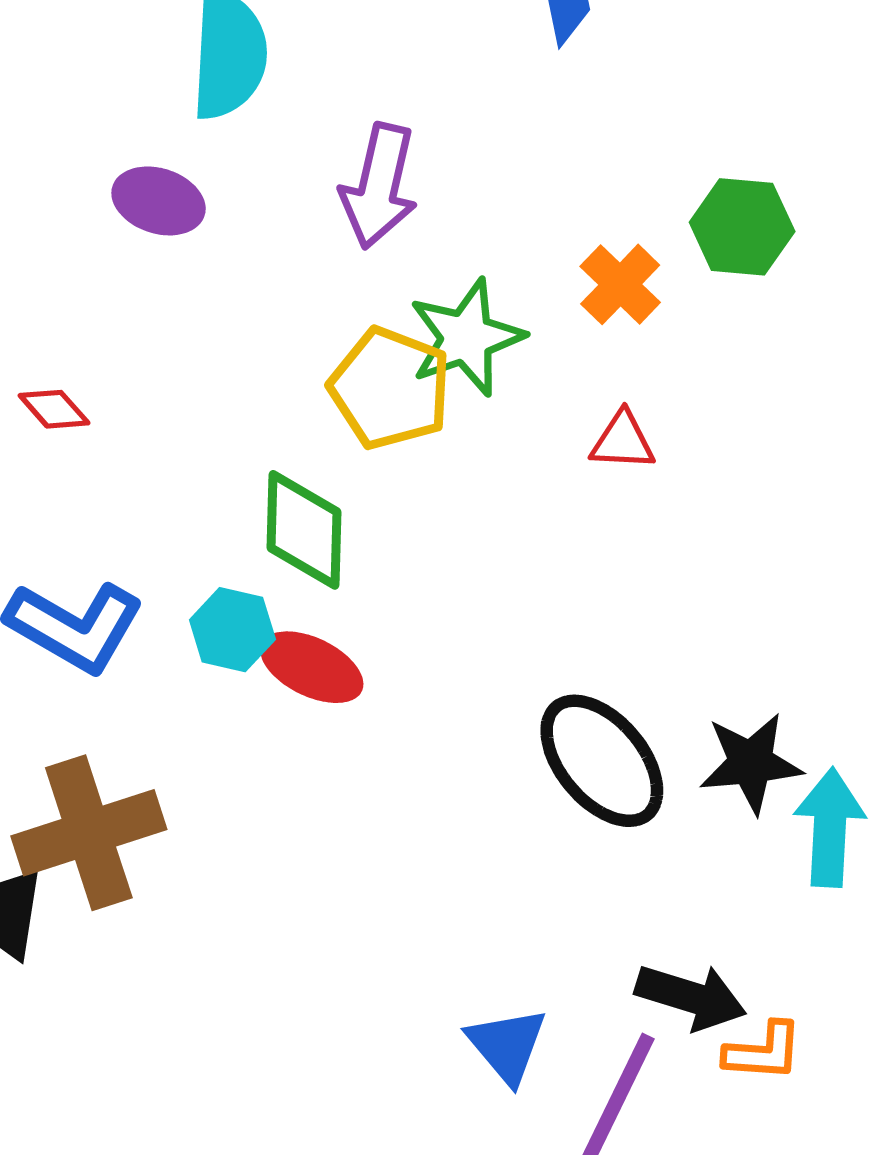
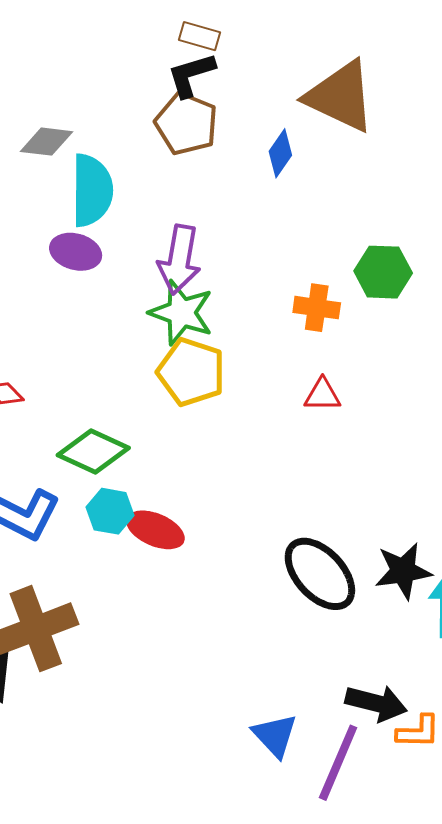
purple ellipse: (159, 201) -> (76, 252), moved
orange cross: (620, 284) -> (317, 308), turned -33
green star: (466, 337) -> (181, 313), moved, turned -30
green diamond: (304, 530) -> (93, 452), moved, turned -64

